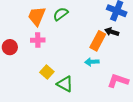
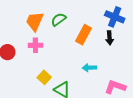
black arrow: (112, 32) -> (110, 38), turned -112
orange rectangle: (98, 41) -> (84, 35), moved

